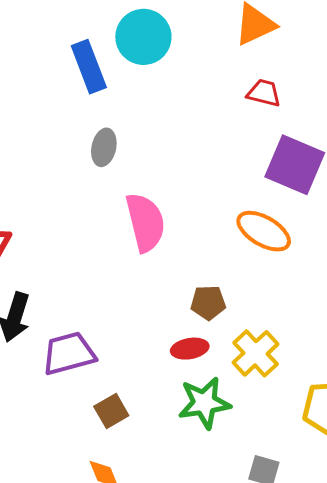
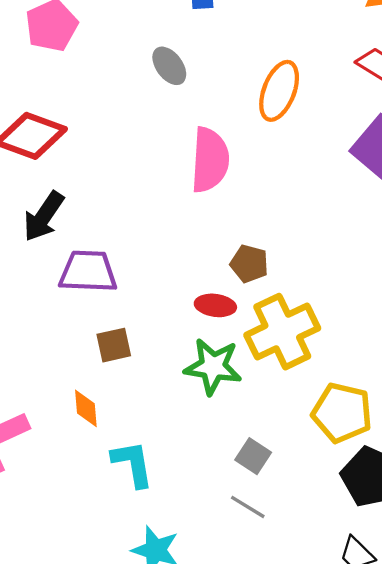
gray ellipse: (104, 147) -> (169, 66), moved, turned -66
orange ellipse: (264, 231) -> (279, 91), moved, turned 64
yellow cross: (256, 353) -> (282, 332), size x1.4

